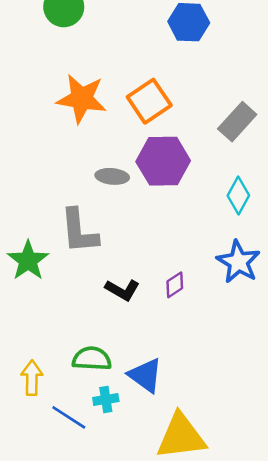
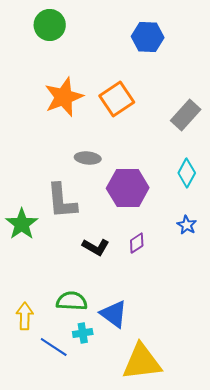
orange star: (82, 99) -> (64, 97), turned -30
purple hexagon: (163, 161) -> (128, 188), moved
blue star: (238, 262) -> (187, 225), size x0.6

